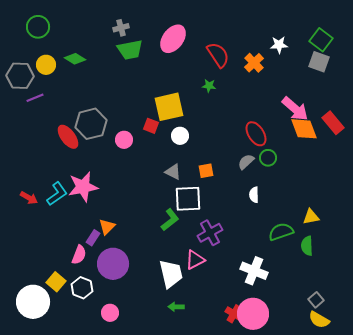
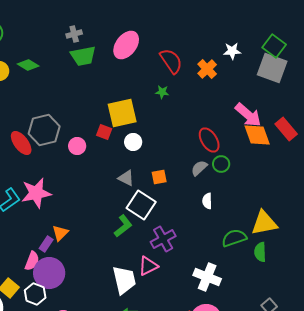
gray square: (319, 62) -> (272, 68), size x1.4
white square: (188, 199) -> (141, 205), turned 36
yellow triangle: (311, 217) -> (264, 223), size x1.6
purple circle: (113, 264) -> (49, 273), moved

